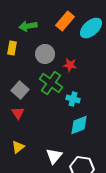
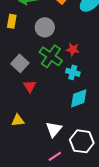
red star: (70, 65) -> (73, 49), moved
red triangle: (18, 113) -> (30, 86), moved
yellow triangle: (18, 147) -> (18, 120), turned 32

